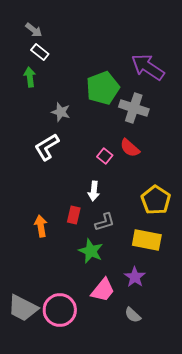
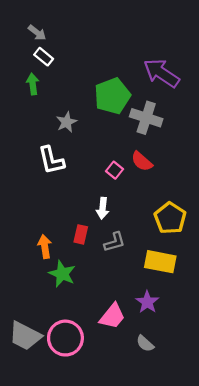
gray star: (61, 112) -> (67, 122), turned 30
white L-shape: (47, 147) -> (51, 160), turned -72
green star: (91, 251) -> (62, 274), moved

